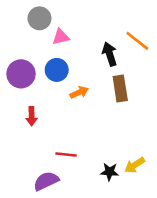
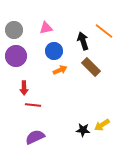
gray circle: (39, 18) -> (14, 30), moved
blue circle: (57, 70) -> (54, 51), moved
brown rectangle: (120, 88) -> (91, 67), turned -36
red line: (66, 155) -> (33, 105), moved

